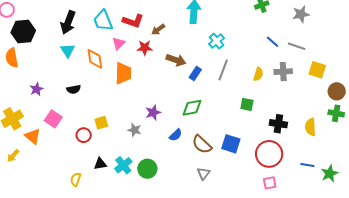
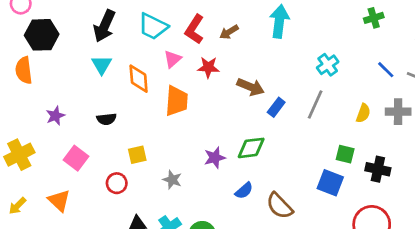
cyan trapezoid: (103, 21) -> (153, 26), turned -45
red L-shape: (133, 21) -> (194, 29), turned 100
brown arrow: (158, 29) -> (229, 32), moved
cyan cross: (217, 41) -> (328, 65), moved
green diamond: (192, 108) -> (251, 148), moved
yellow square: (101, 123) -> (137, 155), moved
black cross: (278, 124) -> (378, 169), moved
gray star: (135, 130) -> (172, 180), moved
orange triangle: (33, 136) -> (59, 200), moved
blue square: (231, 144) -> (330, 183), moved

